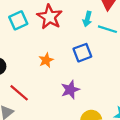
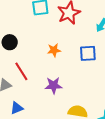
purple star: (70, 90) -> (54, 85), moved

